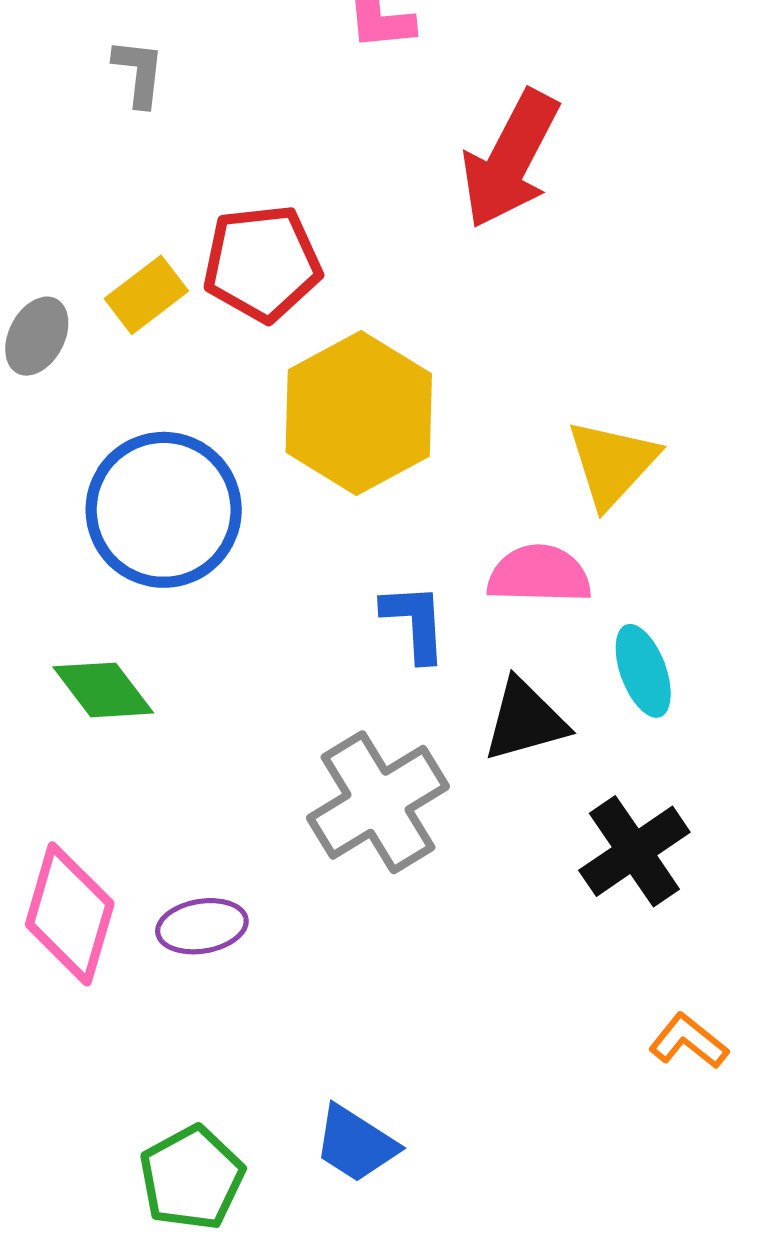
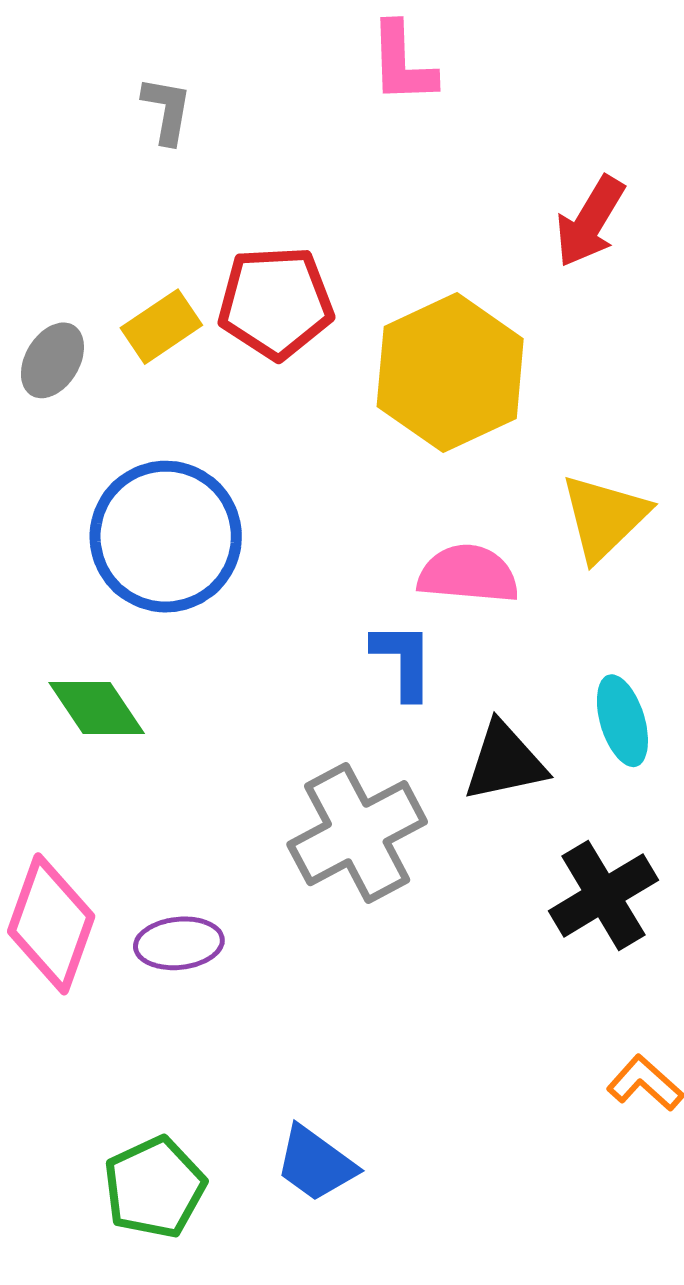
red arrow: (510, 159) -> (590, 222), moved, size x0.7
yellow hexagon: (359, 413) -> (450, 373), moved
pink semicircle: (539, 574) -> (468, 574), moved

